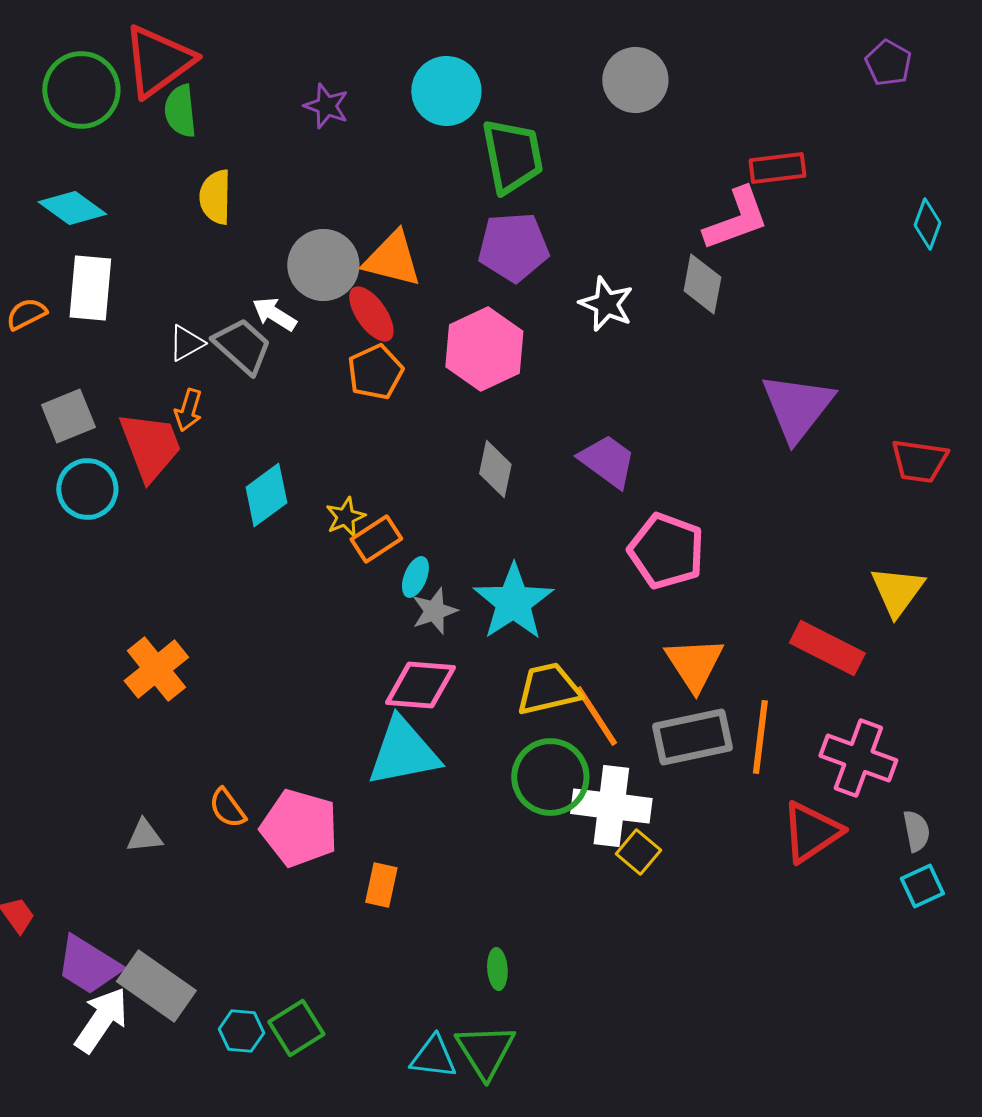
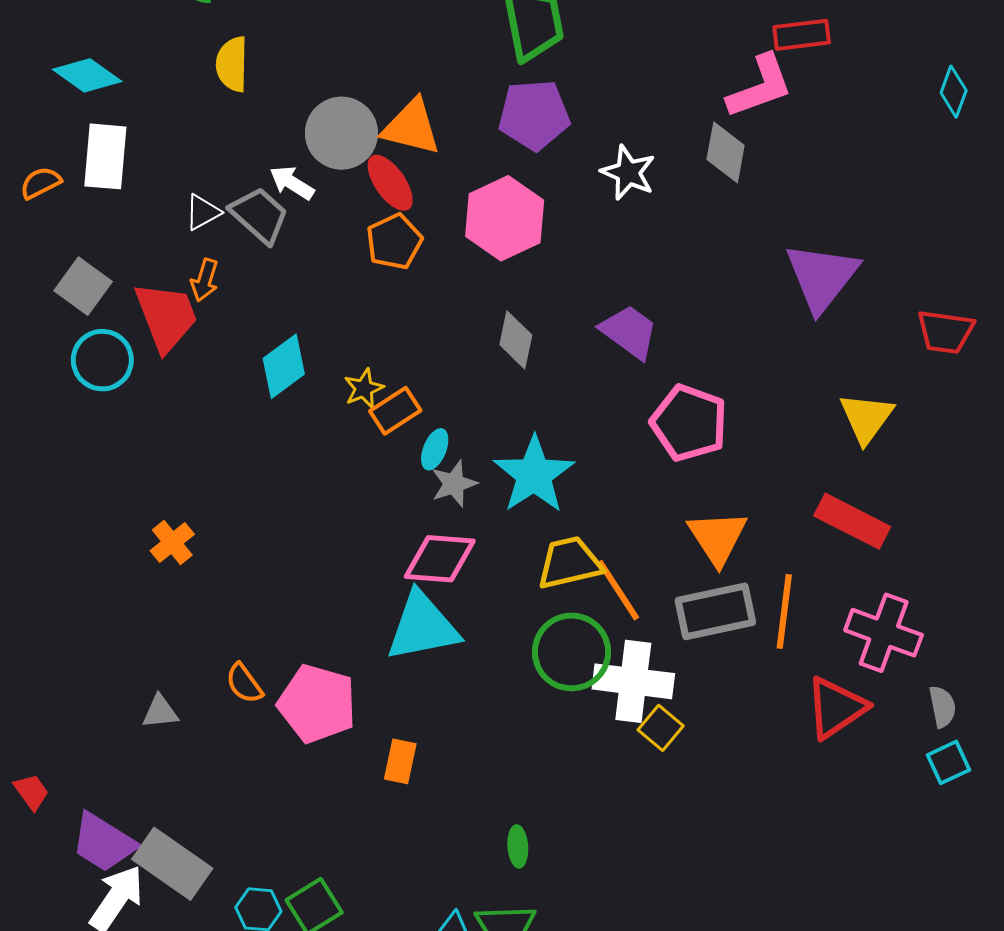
gray square: (68, 416) -> (83, 286), turned -32
yellow triangle: (897, 591) -> (866, 418), moved
orange cross: (156, 669) -> (172, 543), size x0.7

